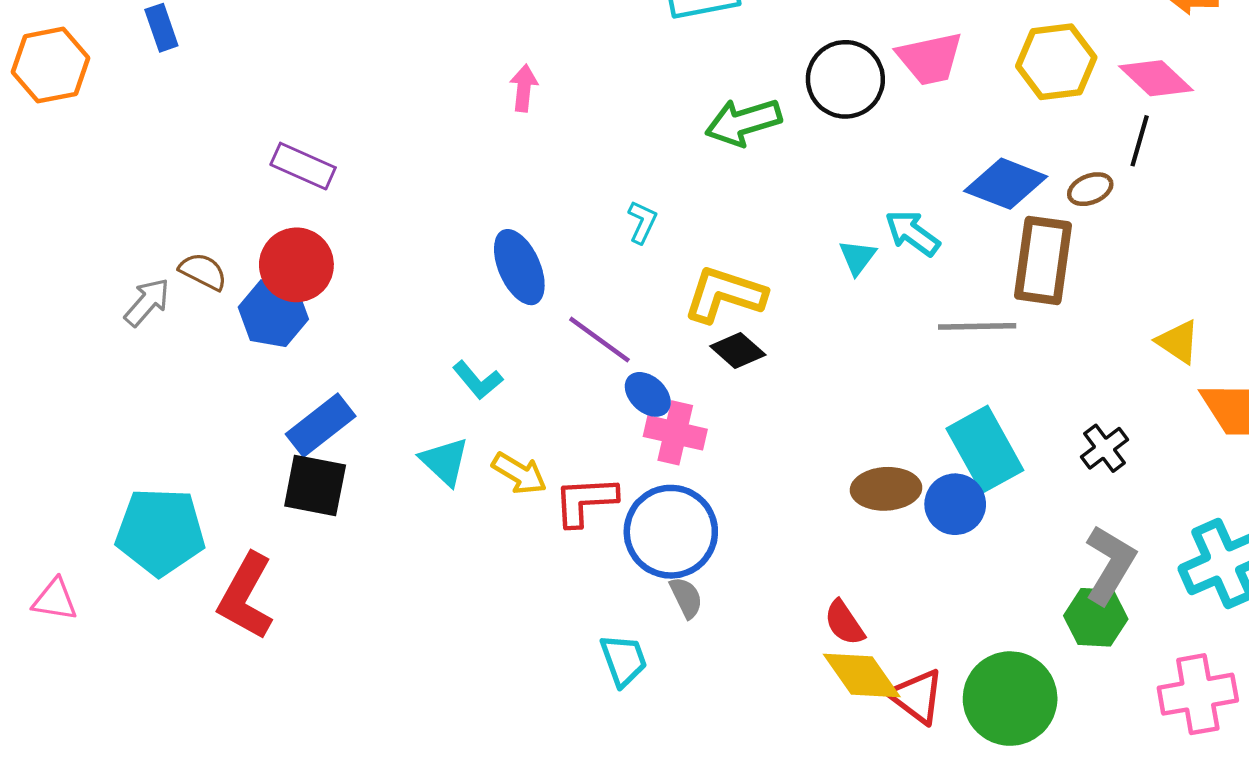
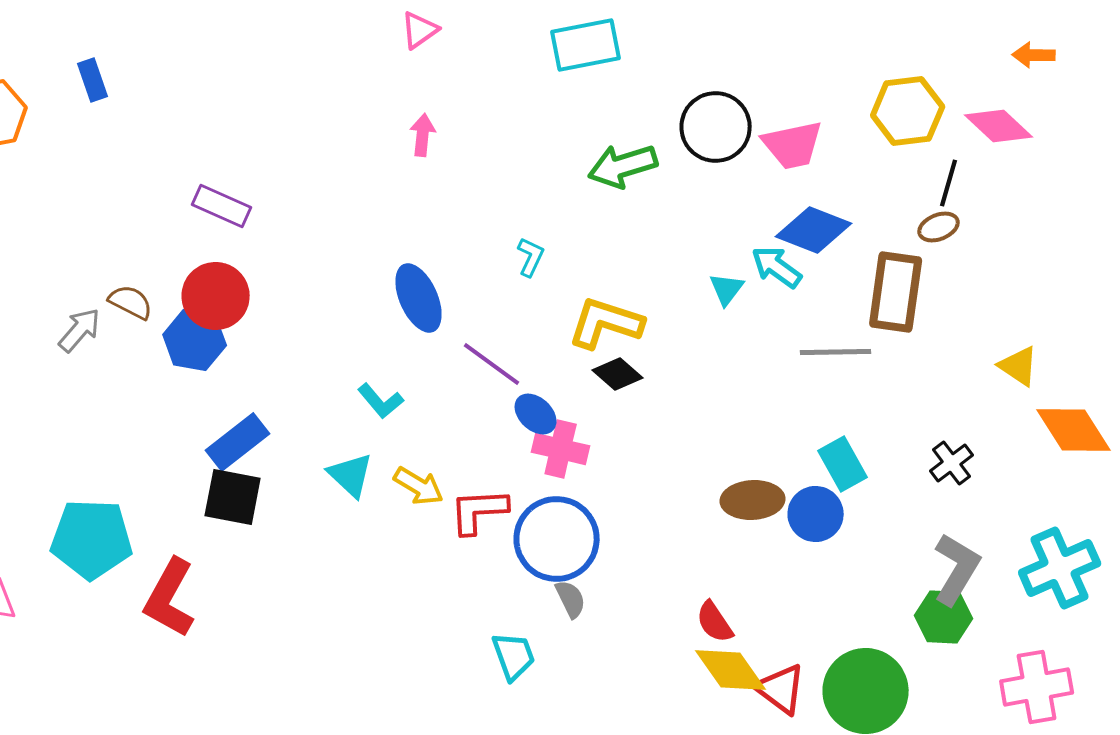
pink trapezoid: (930, 58) -> (793, 145), moved
black line: (1140, 141) -> (949, 183), moved
blue diamond: (1006, 184) -> (814, 230), moved
cyan rectangle: (985, 449) -> (843, 464), size x0.7

